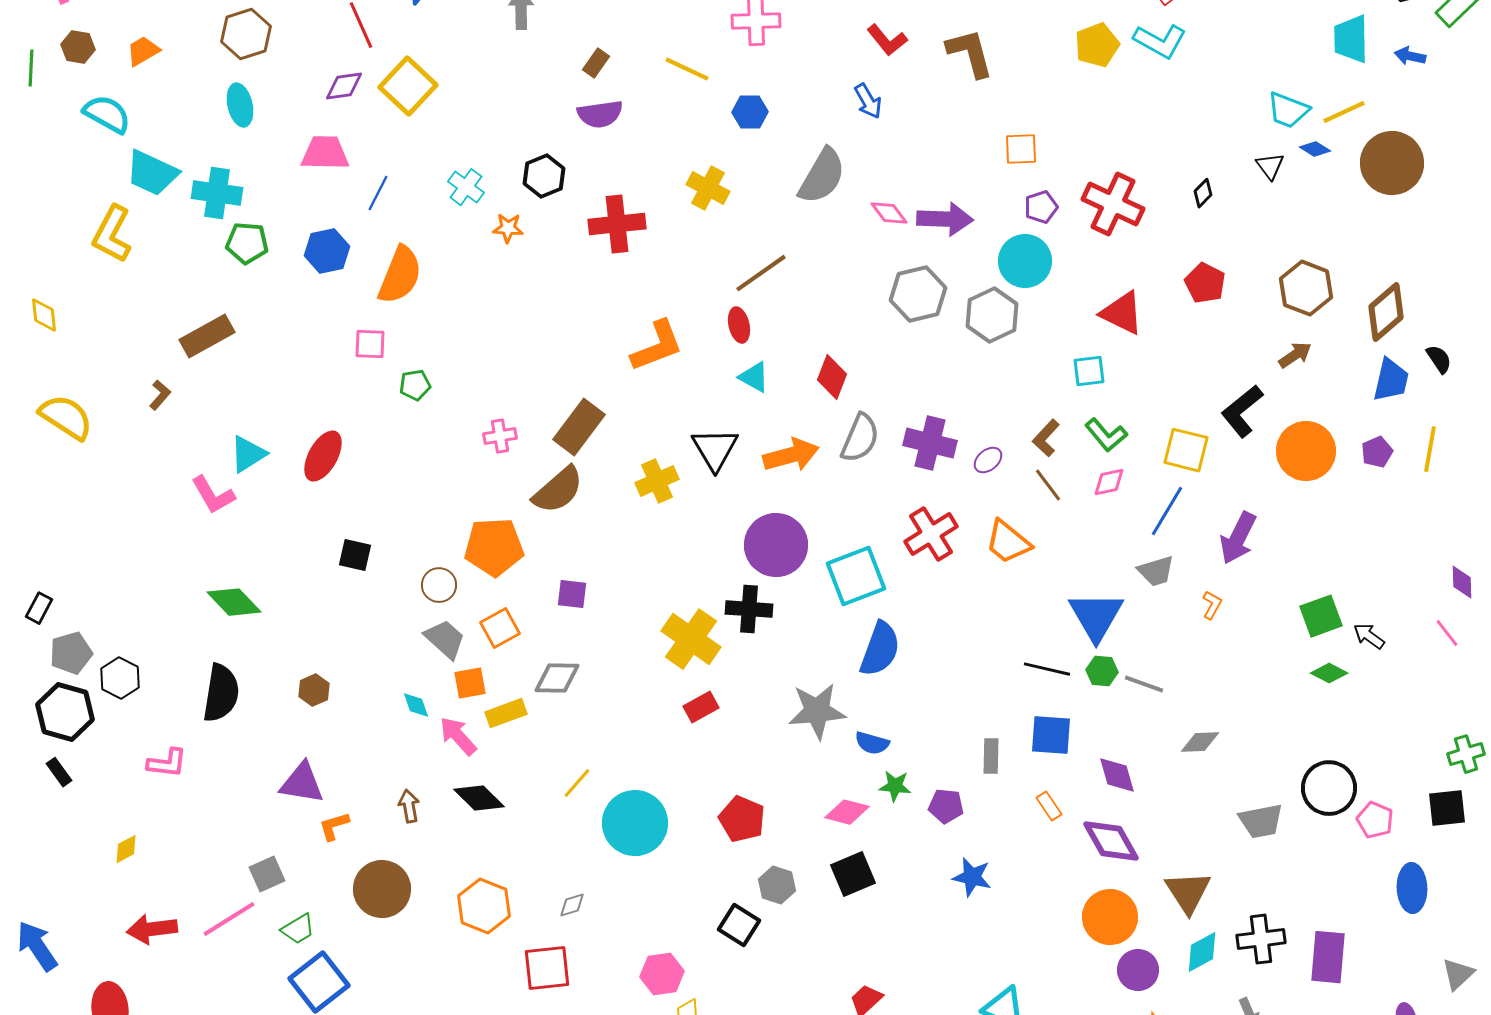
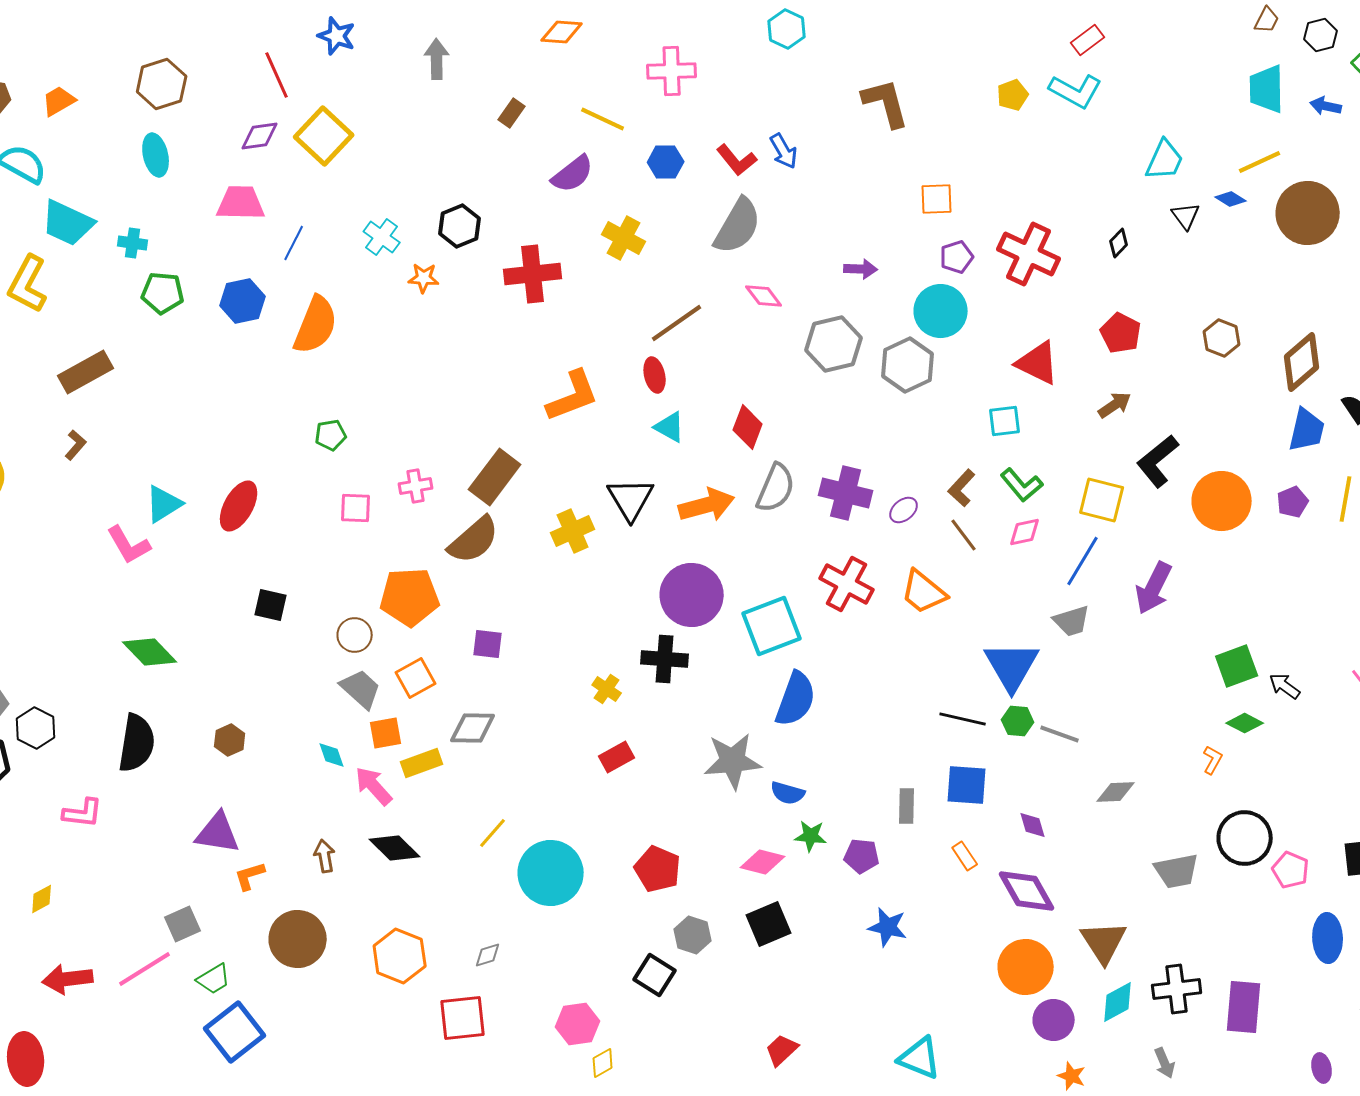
red L-shape: (887, 40) -> (737, 160), moved
yellow pentagon: (1097, 45) -> (1013, 95), size x0.7
cyan trapezoid: (1288, 110) -> (1165, 160), moved, turned -87
purple semicircle: (600, 114) -> (573, 174), moved, turned -30
cyan cross: (217, 193) -> (133, 243), size x0.6
pink diamond: (889, 213) -> (764, 296), moved
purple arrow: (945, 219) -> (861, 269), size x0.6
brown hexagon: (1306, 288) -> (1222, 338), size x0.7
brown rectangle: (207, 336) -> (86, 372), moved
pink square: (370, 344) -> (356, 508), moved
brown arrow: (1295, 355) -> (1115, 405), moved
red cross: (931, 534) -> (847, 584), turned -30
orange L-shape: (1212, 605) -> (1213, 760), moved
yellow cross: (691, 639) -> (607, 689), size x0.5
purple diamond: (1117, 775) -> (1033, 825), size x0.7

